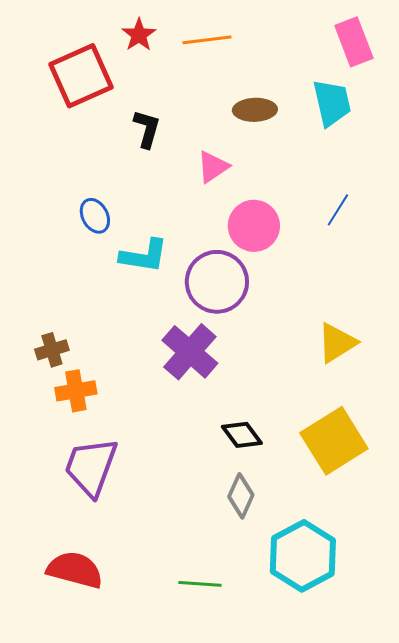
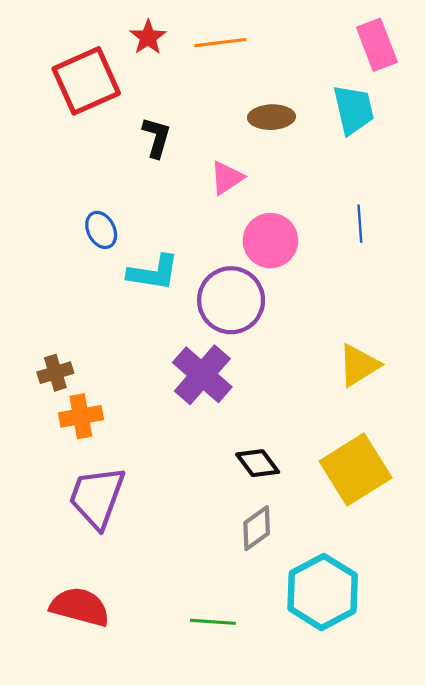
blue line: (338, 210) -> (360, 224), turned -36
gray diamond: (241, 496) -> (257, 528), turned 30

